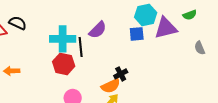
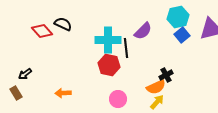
cyan hexagon: (146, 15) -> (178, 17), moved
blue square: (137, 34) -> (182, 35), turned -35
orange arrow: (12, 71) -> (63, 93), moved

